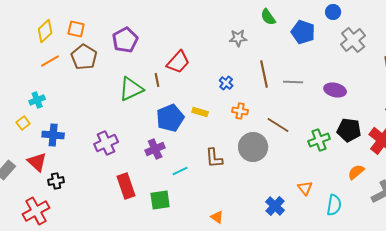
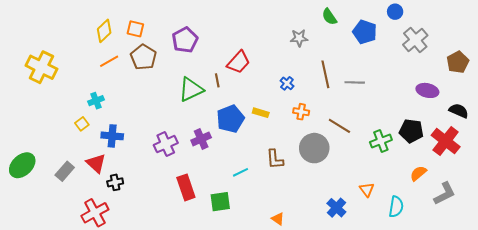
purple ellipse: (335, 90) -> (427, 90), moved
purple cross: (155, 149) -> (201, 139), moved

